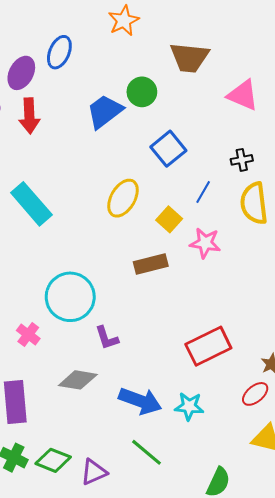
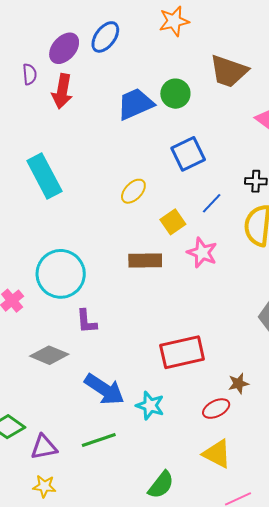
yellow ellipse: (123, 198) -> (133, 191), size x0.7
green line: (146, 452) -> (99, 440), turned -72

